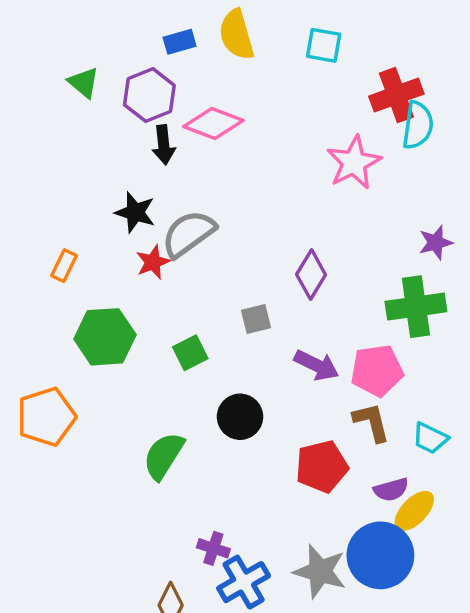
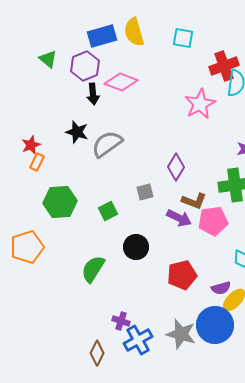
blue rectangle: (180, 42) -> (102, 36), size x1.6
red star: (153, 262) -> (31, 145), moved
brown L-shape: (372, 422) -> (194, 201), moved, turned 125

